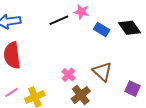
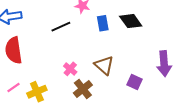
black line: (59, 20) -> (61, 27), moved
blue rectangle: (102, 30) -> (103, 23), turned 49

